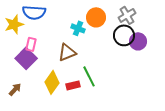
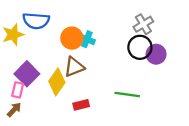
orange circle: (96, 17) -> (72, 38), moved
pink rectangle: (31, 44) -> (18, 90), moved
green line: (89, 76) -> (127, 95), moved, turned -55
yellow diamond: (52, 82) -> (57, 82), moved

